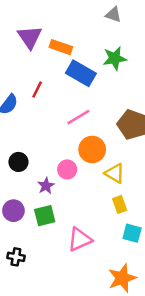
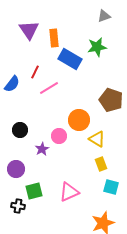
gray triangle: (113, 15) -> (104, 16), moved, turned -40
orange rectangle: (61, 47) -> (54, 38), turned 66
pink line: (78, 117) -> (49, 88), moved
green square: (45, 216) -> (34, 191), moved

